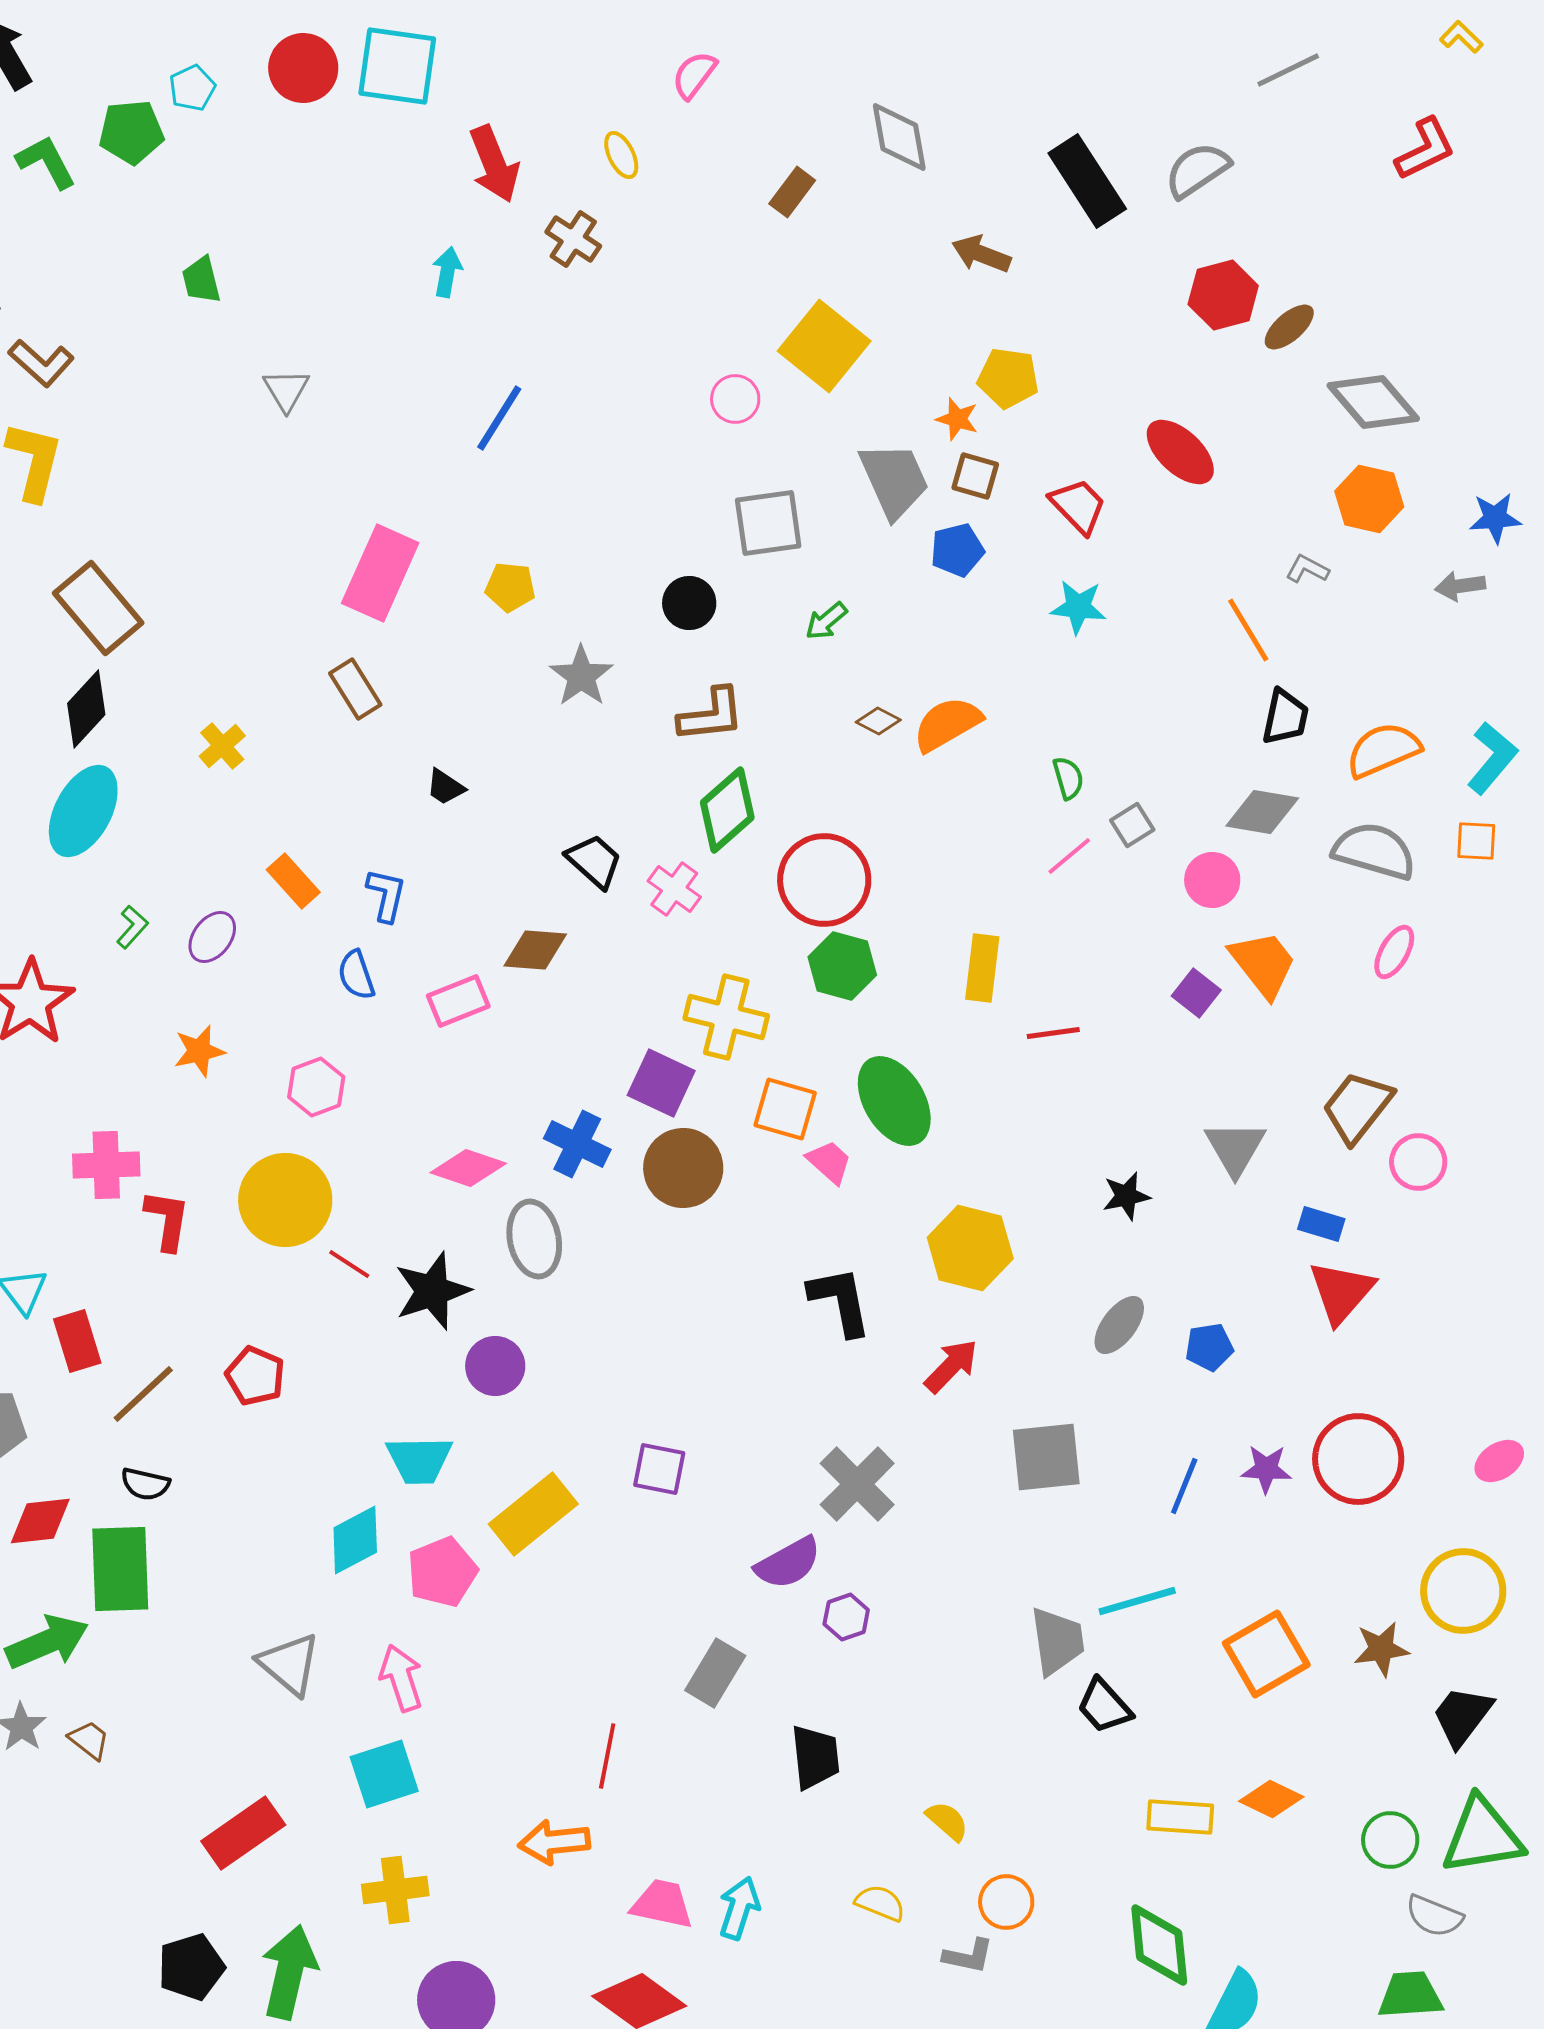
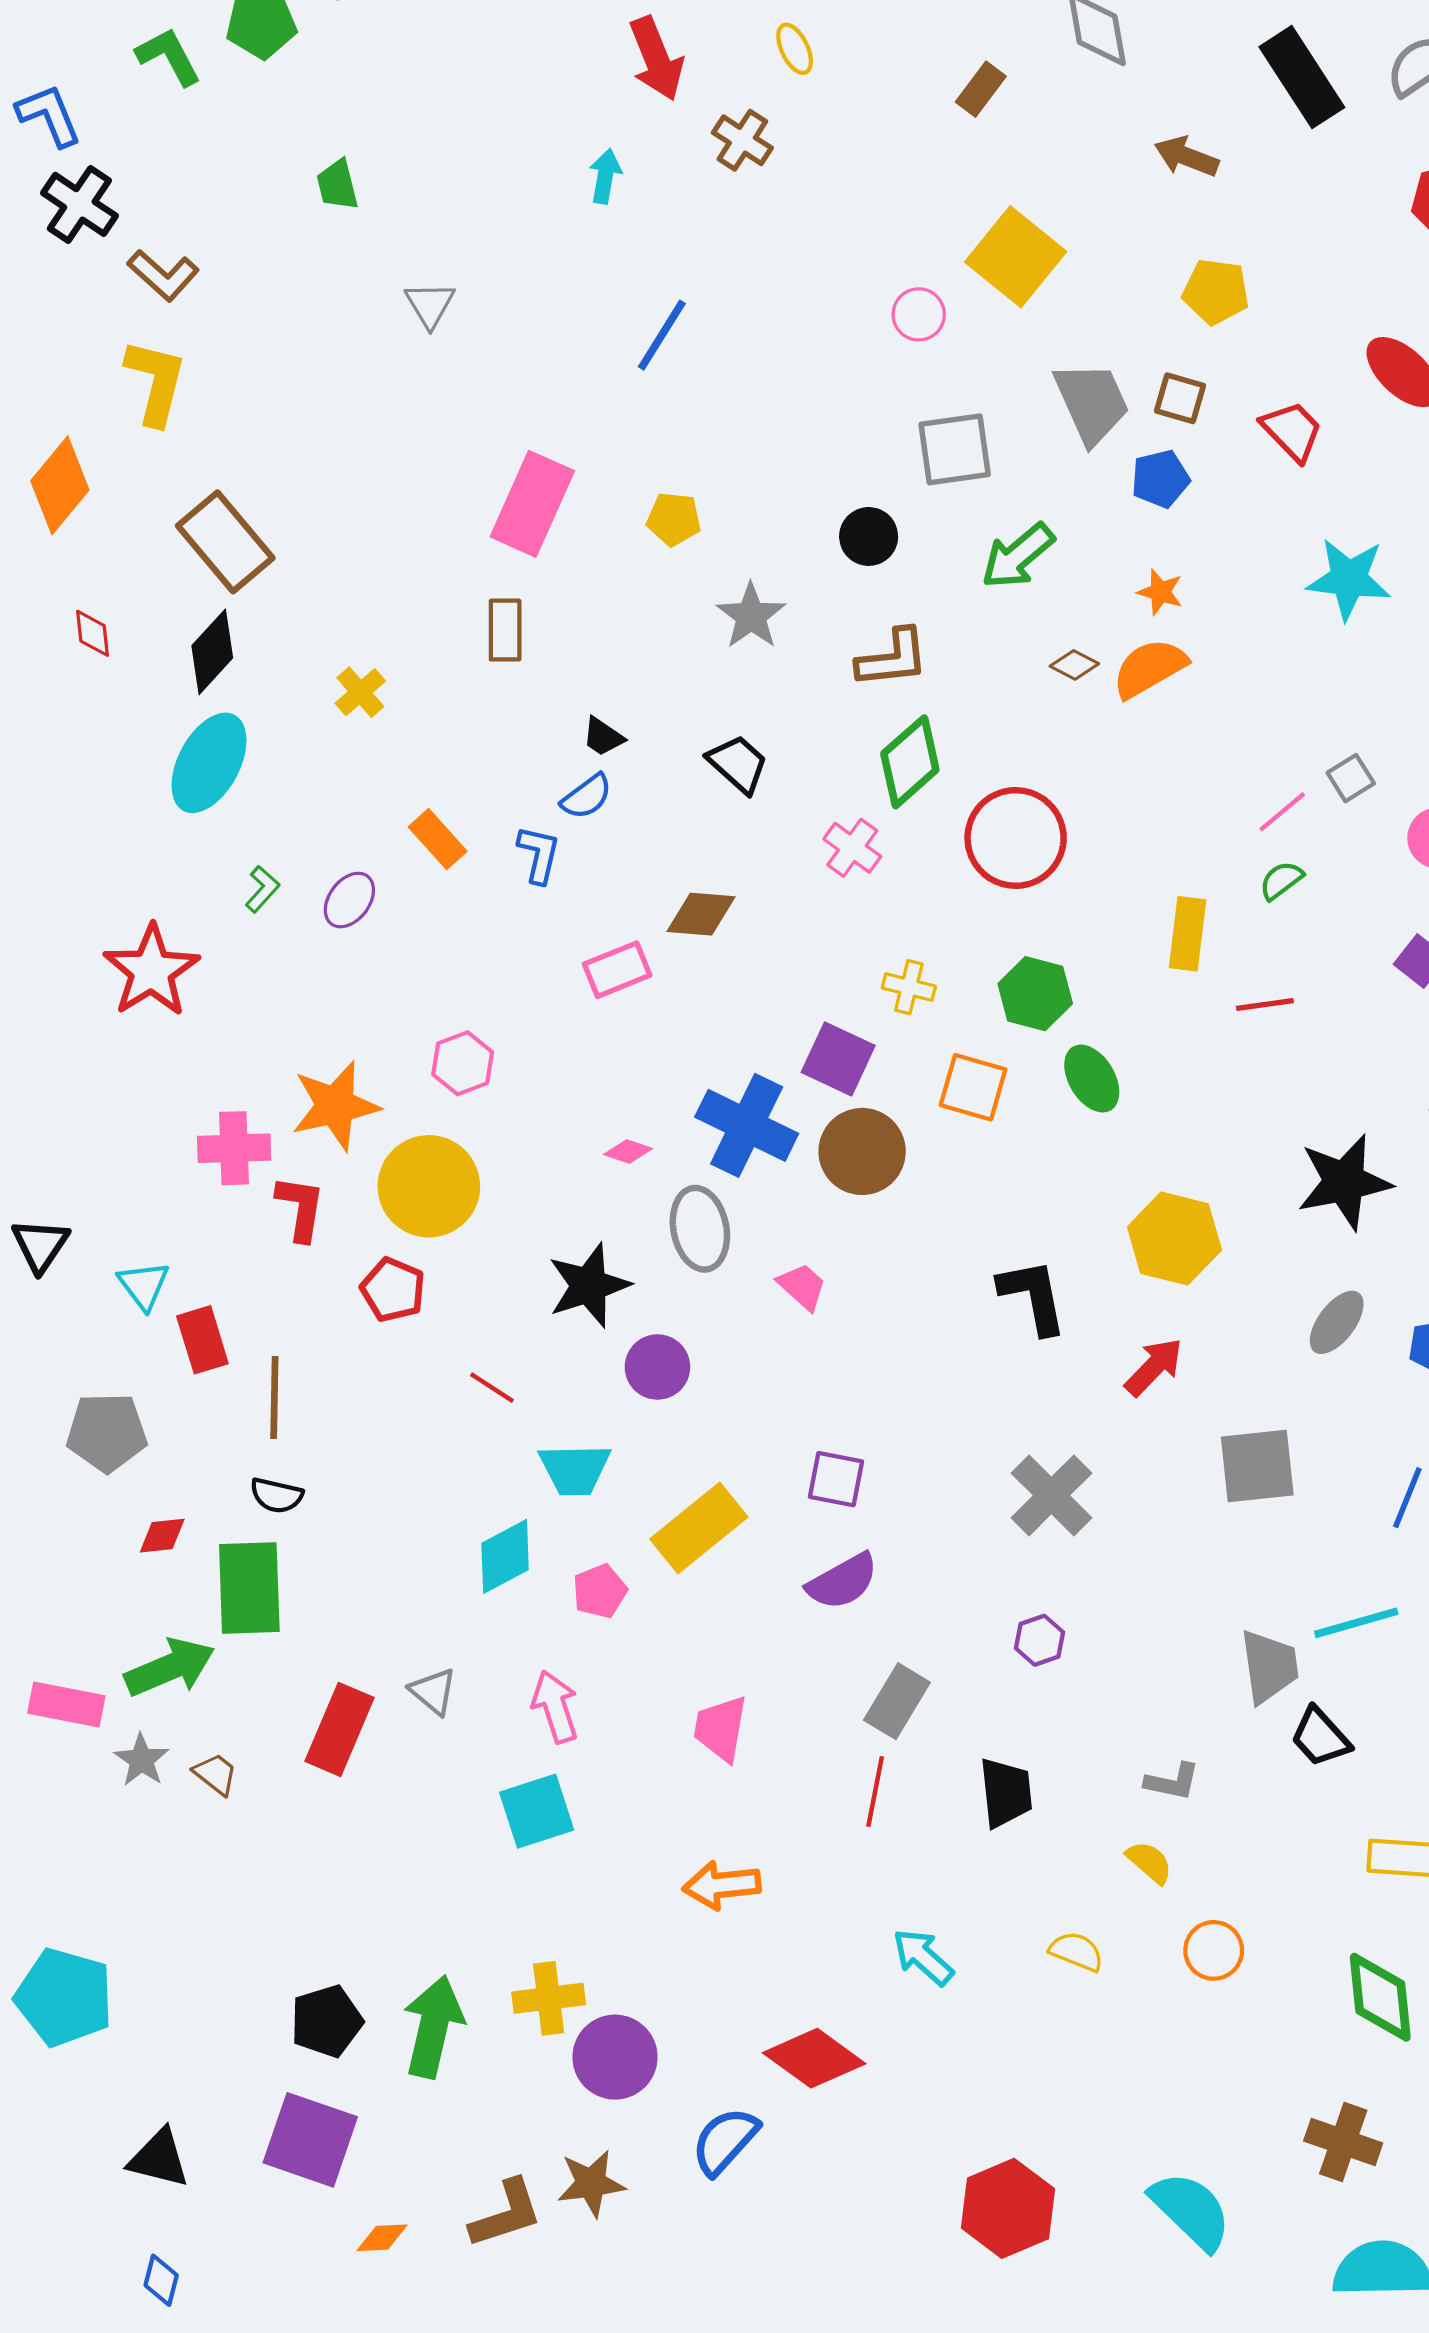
orange star: (957, 419) -> (1160, 592), moved
cyan star: (1078, 607) -> (1349, 579), moved, size x1.4
green arrow: (826, 621) -> (1018, 556), size x1.6
brown rectangle: (355, 689) -> (505, 630), turned 32
green semicircle: (1068, 778) -> (1281, 880), moved, turned -111
black trapezoid: (594, 861) -> (738, 764), moved
green hexagon: (842, 966) -> (1035, 994), moved
blue semicircle: (356, 975) -> (587, 797), moved, turned -108
yellow cross: (726, 1017) -> (909, 987), size x0.6
orange star: (199, 1051) -> (335, 1106), moved, size x1.6
green ellipse: (894, 1101) -> (1092, 1079), size x0.7
blue cross: (577, 1144) -> (747, 1125), size x1.4
pink trapezoid: (829, 1162) -> (802, 1286), moved
pink diamond: (468, 1168) -> (628, 1151), size x0.6
black star: (1126, 1196) -> (1344, 1182), size x1.8
red line: (349, 1264) -> (492, 1388), moved
red pentagon: (255, 1376) -> (393, 1290), moved
brown line: (143, 1394) -> (274, 1397), turned -46
red diamond: (40, 1521) -> (162, 1536), size x0.7
purple semicircle: (788, 1563) -> (842, 1581), moved
pink pentagon: (442, 1572) -> (600, 1591), size x0.7
gray triangle: (289, 1664) -> (433, 1691), size x0.7
red line: (607, 1756) -> (875, 1792), moved
red rectangle: (243, 1833) -> (340, 1729), moved, turned -32
yellow cross: (395, 1890) -> (549, 1998), moved
pink trapezoid: (662, 1904) -> (721, 1728), moved, turned -92
cyan arrow: (739, 1908) -> (923, 1957), turned -66
gray L-shape: (968, 1956) -> (1172, 1782), moved

